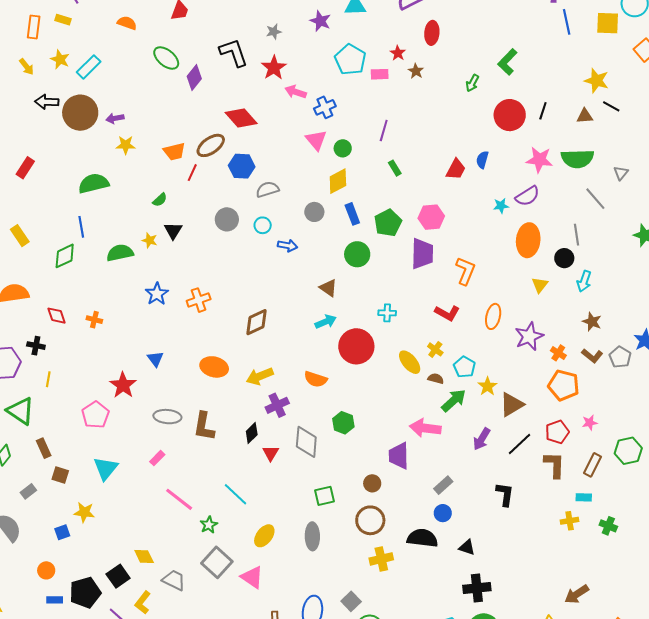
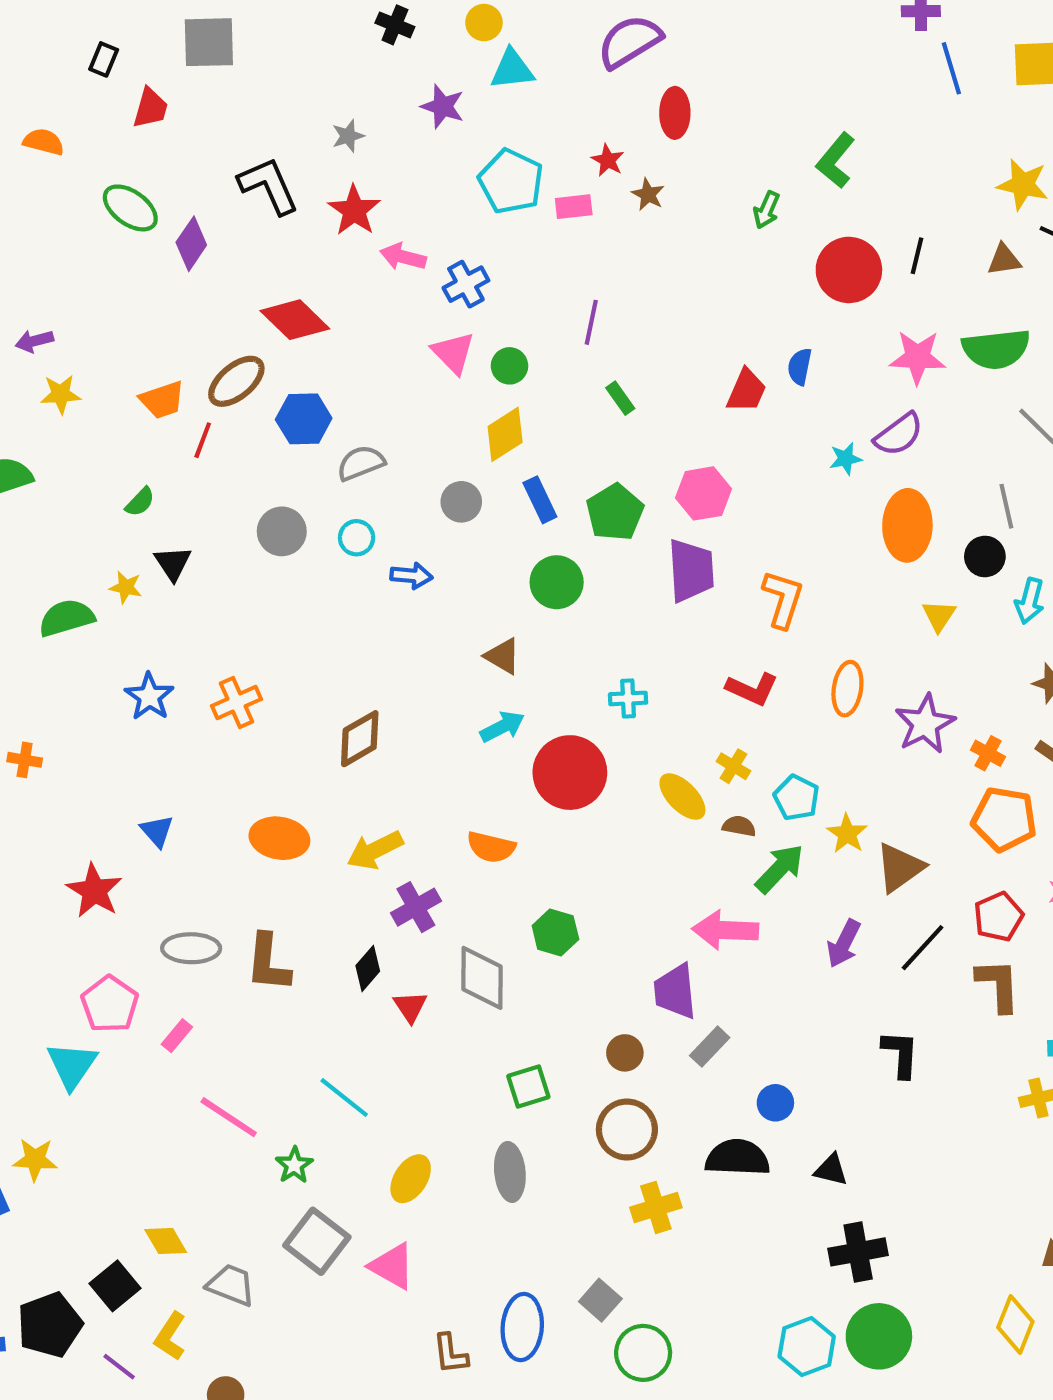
pink pentagon: (95, 415) -> (110, 1004), moved
gray rectangle: (443, 485) -> (710, 1047), moved

